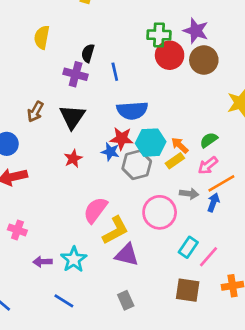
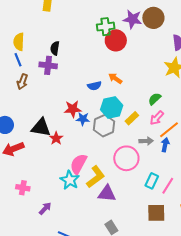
brown circle: (204, 60) -> (153, 18), moved
blue line: (115, 72) -> (18, 60), moved
blue semicircle: (132, 110) -> (94, 86), size x0.6
brown arrow: (35, 112) -> (22, 82), moved
black triangle: (72, 117) -> (41, 127), moved, turned -45
red star: (122, 138) -> (73, 109), moved
orange arrow: (180, 145) -> (115, 78), moved
red star: (73, 159) -> (56, 138), moved
cyan star: (74, 259) -> (70, 180), moved
purple arrow: (42, 262) -> (45, 208), turned 144

